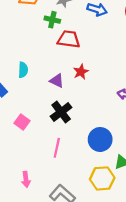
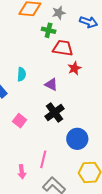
red star: (81, 72) -> (74, 68), moved
blue circle: (100, 139) -> (77, 139), moved
pink line: (57, 148) -> (43, 159), moved

